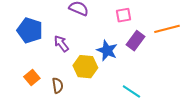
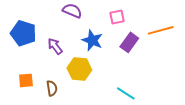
blue star: (107, 50) -> (92, 40), moved
orange square: (32, 77) -> (26, 80), turned 35

